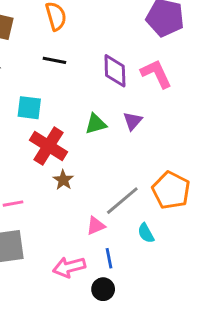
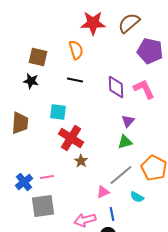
green triangle: (96, 124) -> (125, 142), moved
cyan semicircle: (146, 233) -> (137, 197), turned -32

